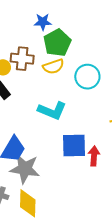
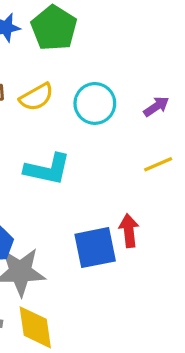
green pentagon: (57, 43) -> (54, 28), moved
blue square: (74, 145) -> (95, 248), moved

